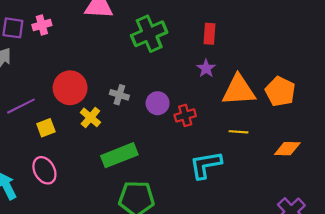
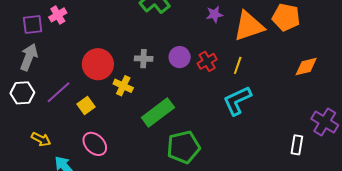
purple star: (206, 68) -> (215, 14), turned -30
yellow line: (238, 132) -> (238, 65), moved, turned -60

